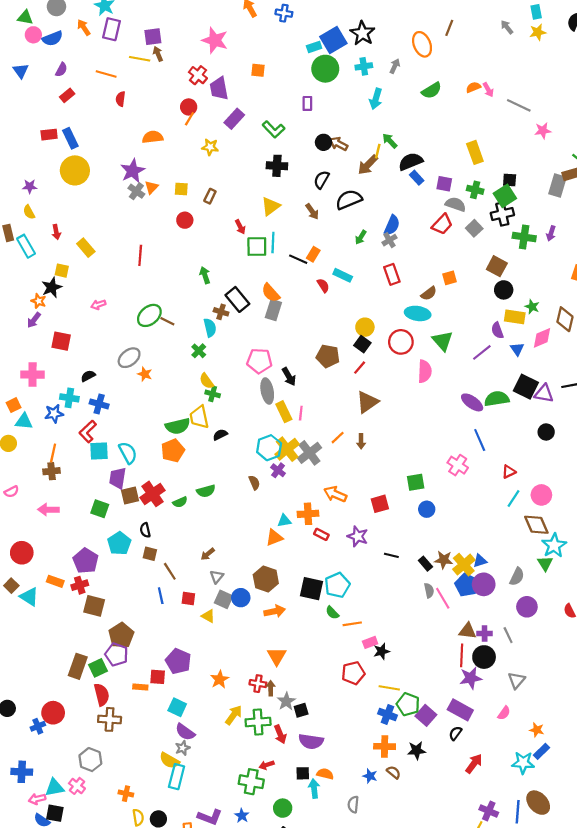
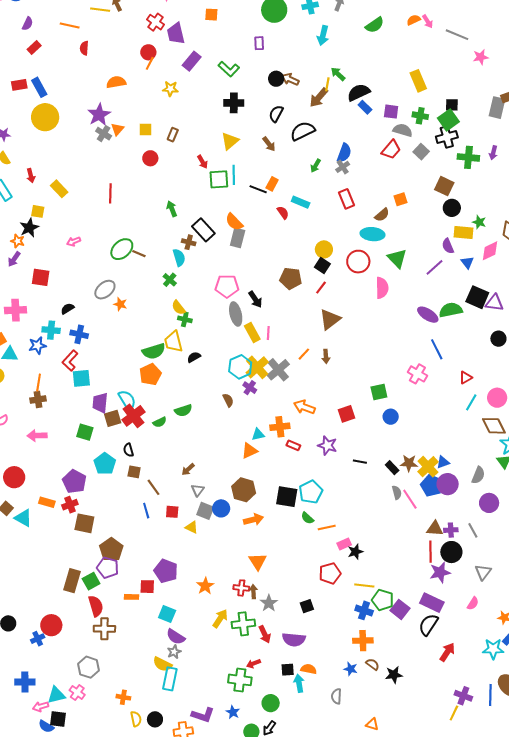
cyan semicircle: (128, 453) -> (127, 400), moved
black square: (301, 710) -> (307, 606), moved
black semicircle: (455, 733) -> (428, 625), size x1.6
black star: (417, 750) -> (394, 675), moved

